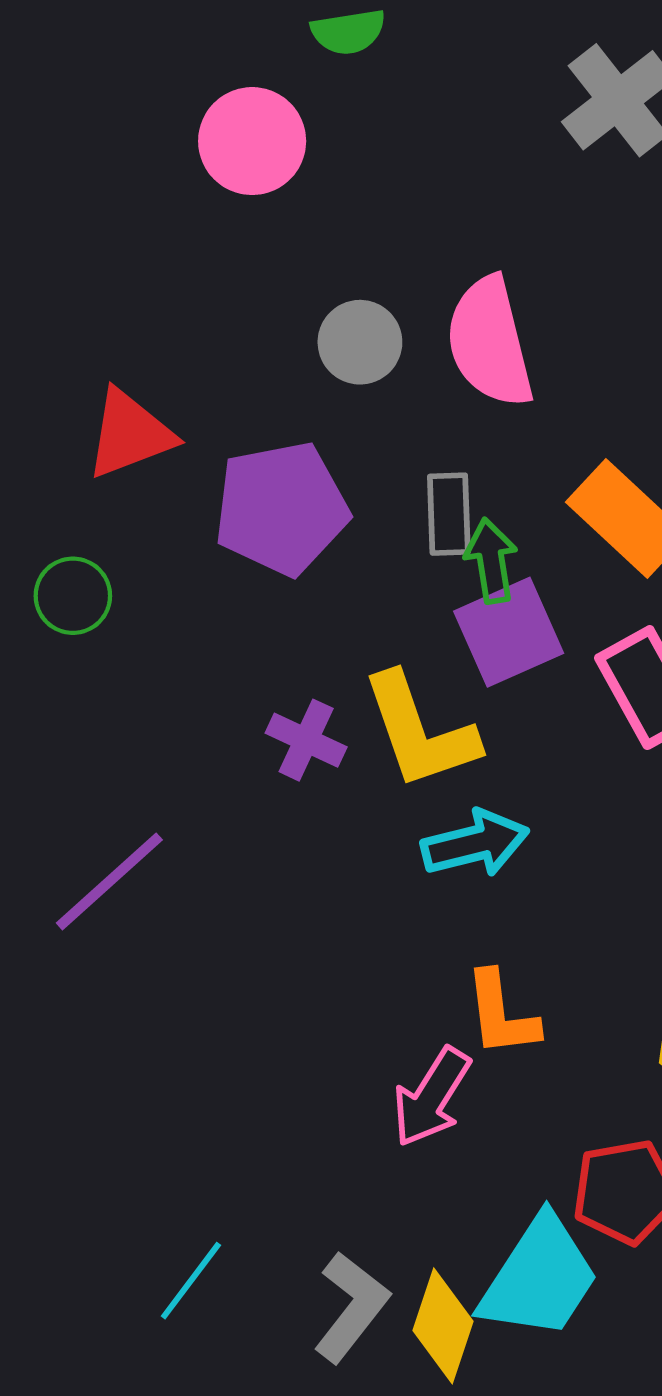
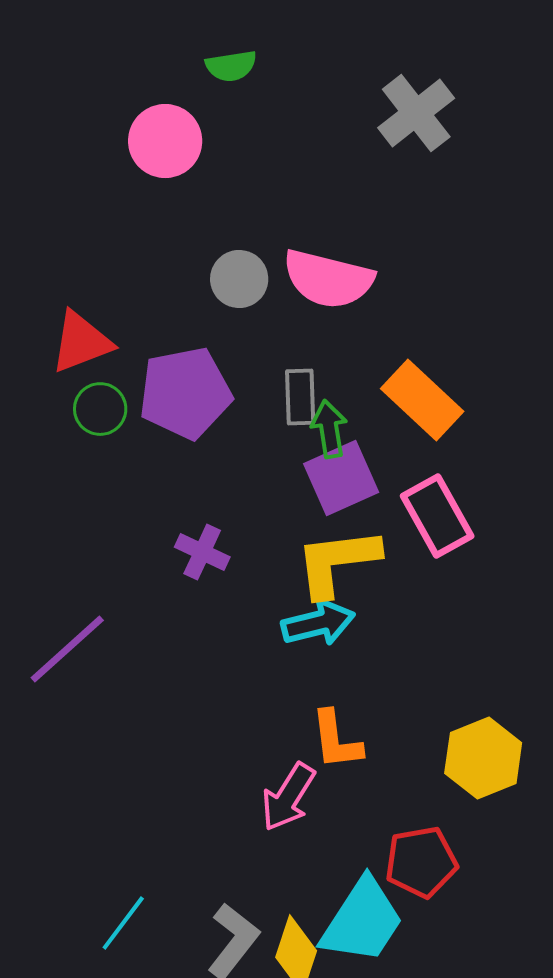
pink semicircle: (490, 342) -> (328, 279), turned -62
green circle: (73, 596) -> (100, 409), moved
yellow L-shape: (420, 731) -> (337, 562), moved, turned 102

